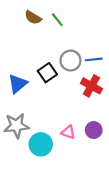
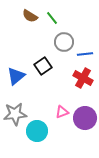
gray circle: (70, 61) -> (64, 42), moved
purple circle: (94, 130) -> (85, 118), size x1.5
pink triangle: (68, 132) -> (62, 112), moved, turned -40

